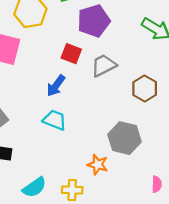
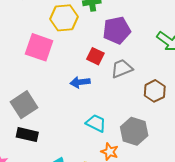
blue arrow: (56, 86) -> (80, 82), turned 42
cyan trapezoid: (55, 120) -> (96, 123), moved

